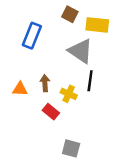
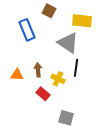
brown square: (70, 14) -> (49, 11), moved
blue rectangle: (32, 36) -> (27, 30), turned -45
gray square: (71, 148) -> (66, 118), moved

